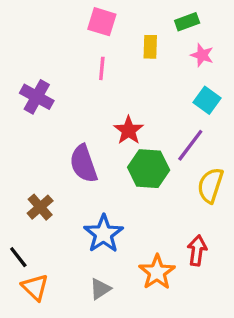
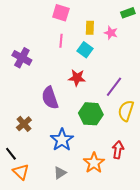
green rectangle: (187, 22) -> (128, 13), moved
pink star: (202, 55) -> (111, 33), moved
cyan square: (207, 100) -> (85, 50), moved
red star: (129, 130) -> (77, 78), turned -30
green hexagon: (149, 169) -> (91, 114), moved

